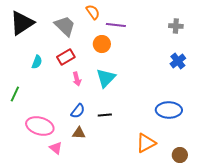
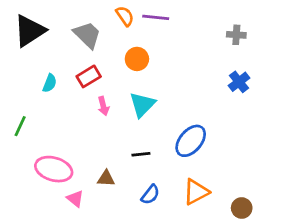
purple line: (116, 25) -> (156, 17), moved
blue ellipse: (169, 110) -> (191, 141), moved, turned -50
blue semicircle: (78, 111) -> (150, 195), moved

